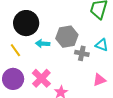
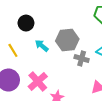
black circle: (26, 23) -> (26, 23), size x0.6
cyan arrow: (43, 44) -> (42, 46), turned 32

